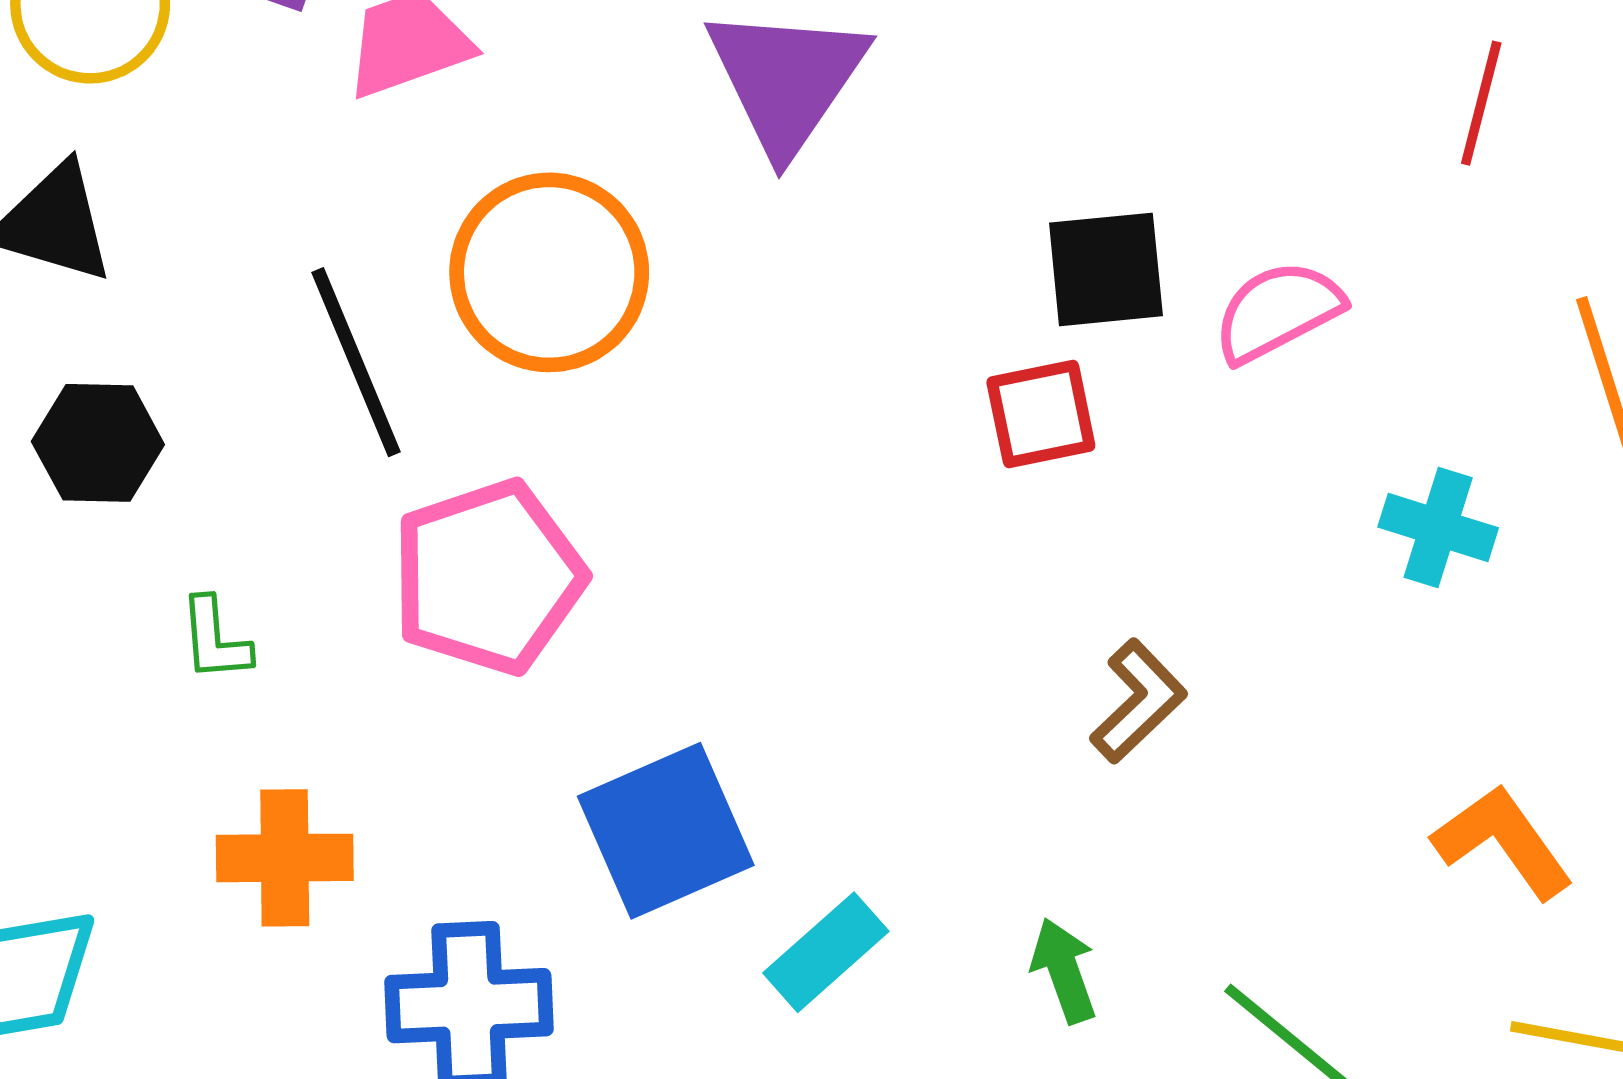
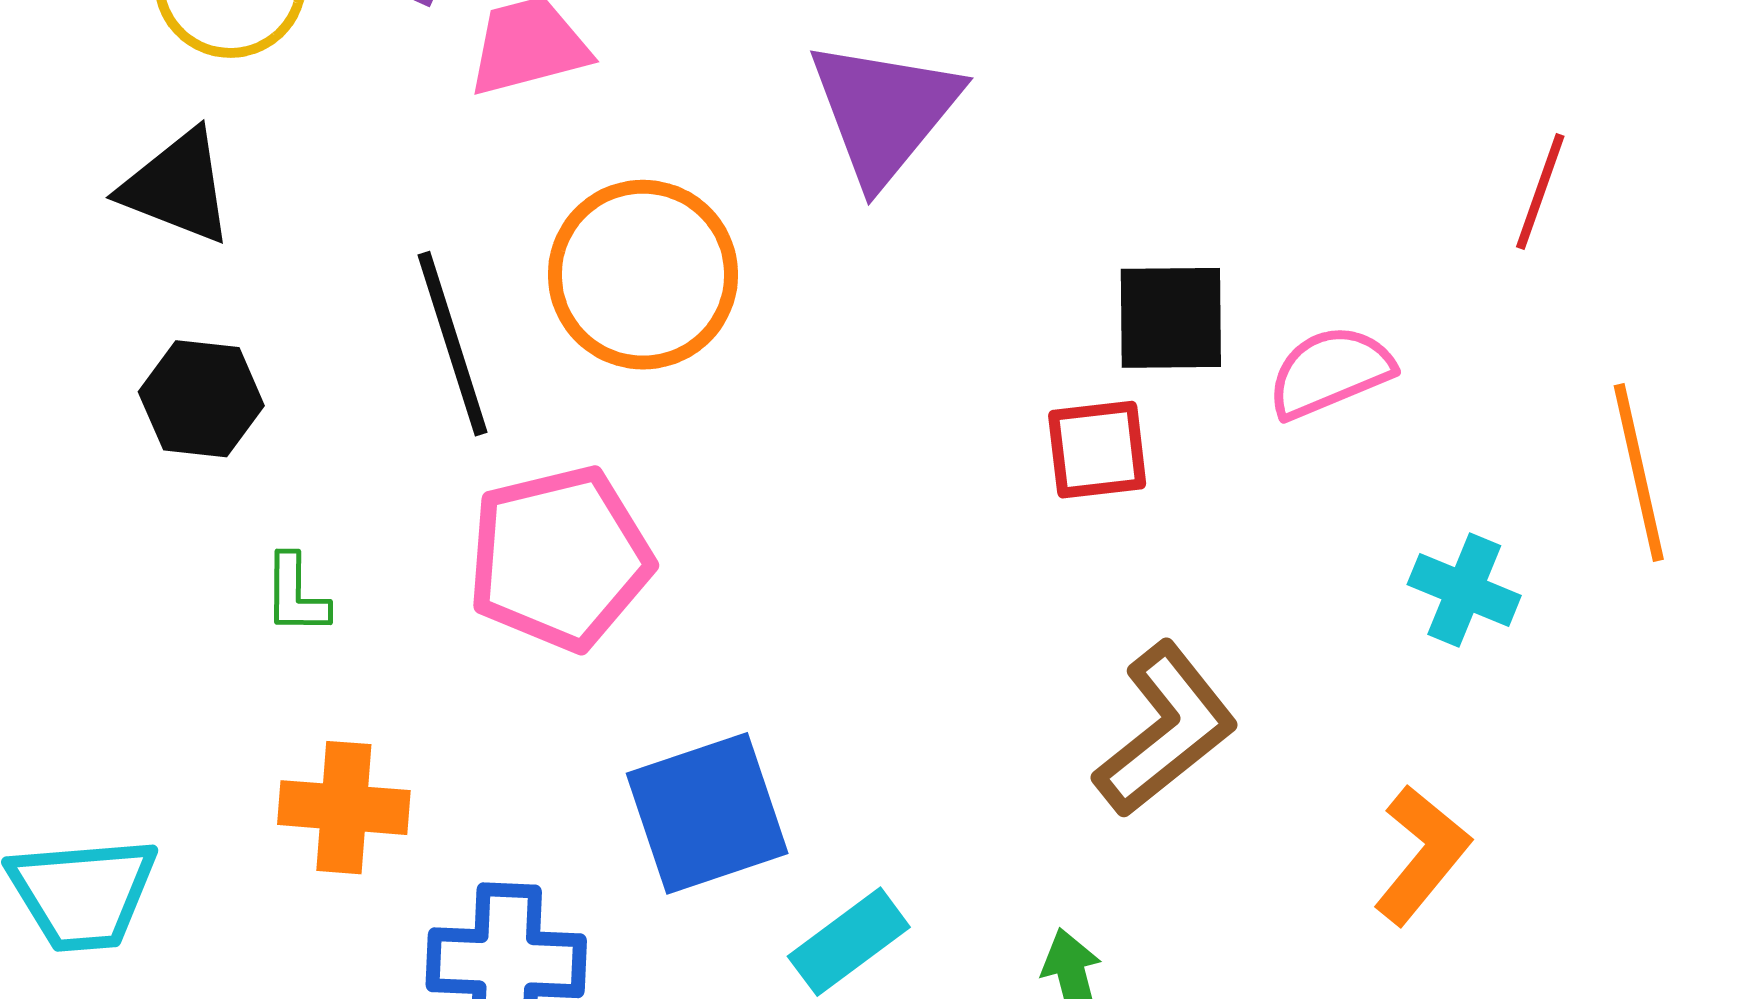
brown L-shape: (1138, 701) -> (1166, 730), size x1.5
orange L-shape: (1503, 842) -> (1422, 855), moved, turned 70

